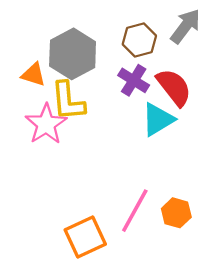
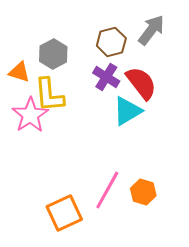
gray hexagon: (73, 54) -> (53, 54), size x0.7

